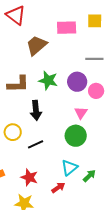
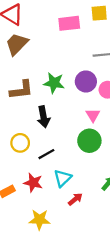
brown trapezoid: (36, 45) -> (17, 44), moved
cyan triangle: (69, 168) -> (63, 178), moved
red star: (29, 177) -> (33, 183), moved

